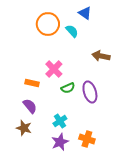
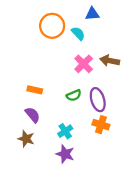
blue triangle: (85, 13) -> (92, 14), turned -40
pink cross: (54, 69) -> (84, 64), moved
orange cross: (87, 139) -> (101, 125), moved
purple star: (60, 142) -> (65, 154), turned -30

